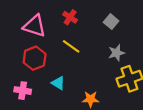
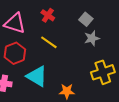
gray star: (116, 53) -> (92, 38), moved
cyan triangle: (58, 83) -> (37, 76), size x1.6

